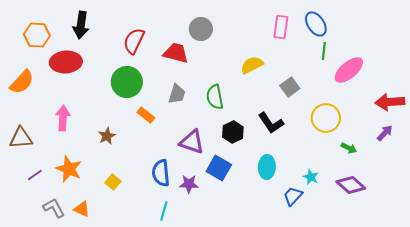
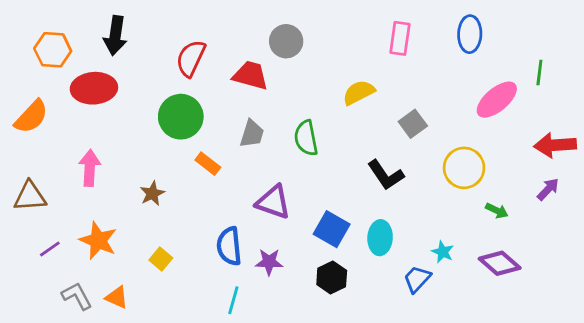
blue ellipse: (316, 24) -> (470, 34), moved, turned 35
green line: (324, 51) -> (539, 73), moved
black hexagon: (233, 132) -> (332, 278), moved
blue square: (219, 168) -> (332, 229), moved

